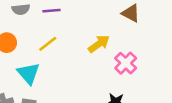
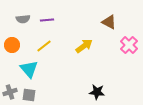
pink cross: (126, 63) -> (129, 45), moved

